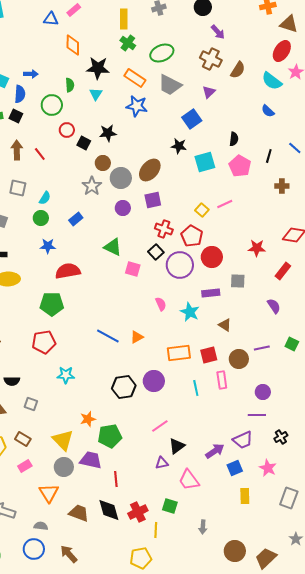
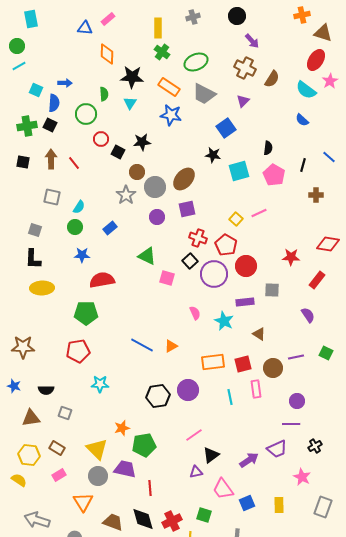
blue square: (235, 468) -> (247, 503), moved

